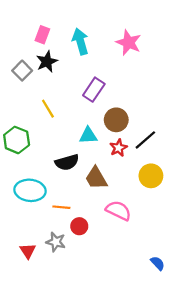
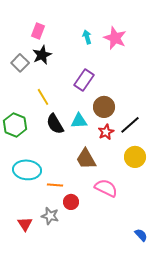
cyan arrow: (80, 41) -> (87, 37), moved, size x0.6
black semicircle: (67, 162) -> (55, 124), moved, turned 75

